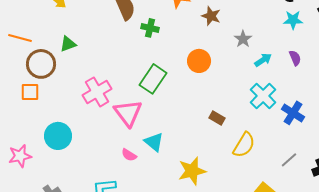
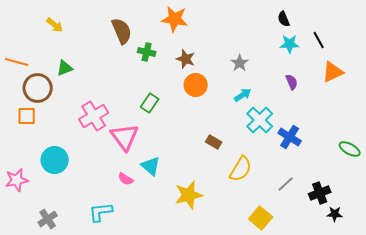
brown star: (211, 16) -> (186, 59), moved
cyan arrow: (263, 60) -> (243, 95), moved
green rectangle: (153, 79) -> (150, 103), size x0.7

